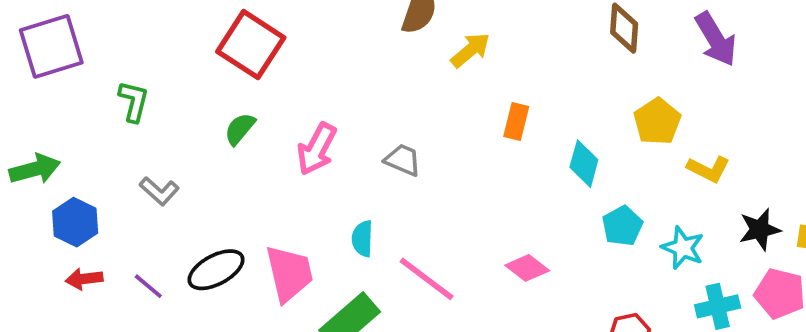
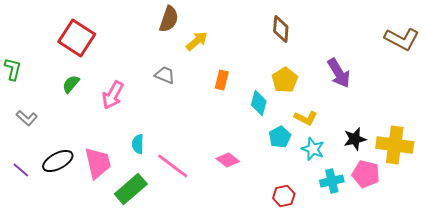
purple arrow: (716, 39) -> (339, 73), moved
yellow pentagon: (657, 121) -> (285, 80), moved
gray trapezoid: (403, 160) -> (165, 75), moved
yellow L-shape: (708, 169) -> (306, 118), moved

